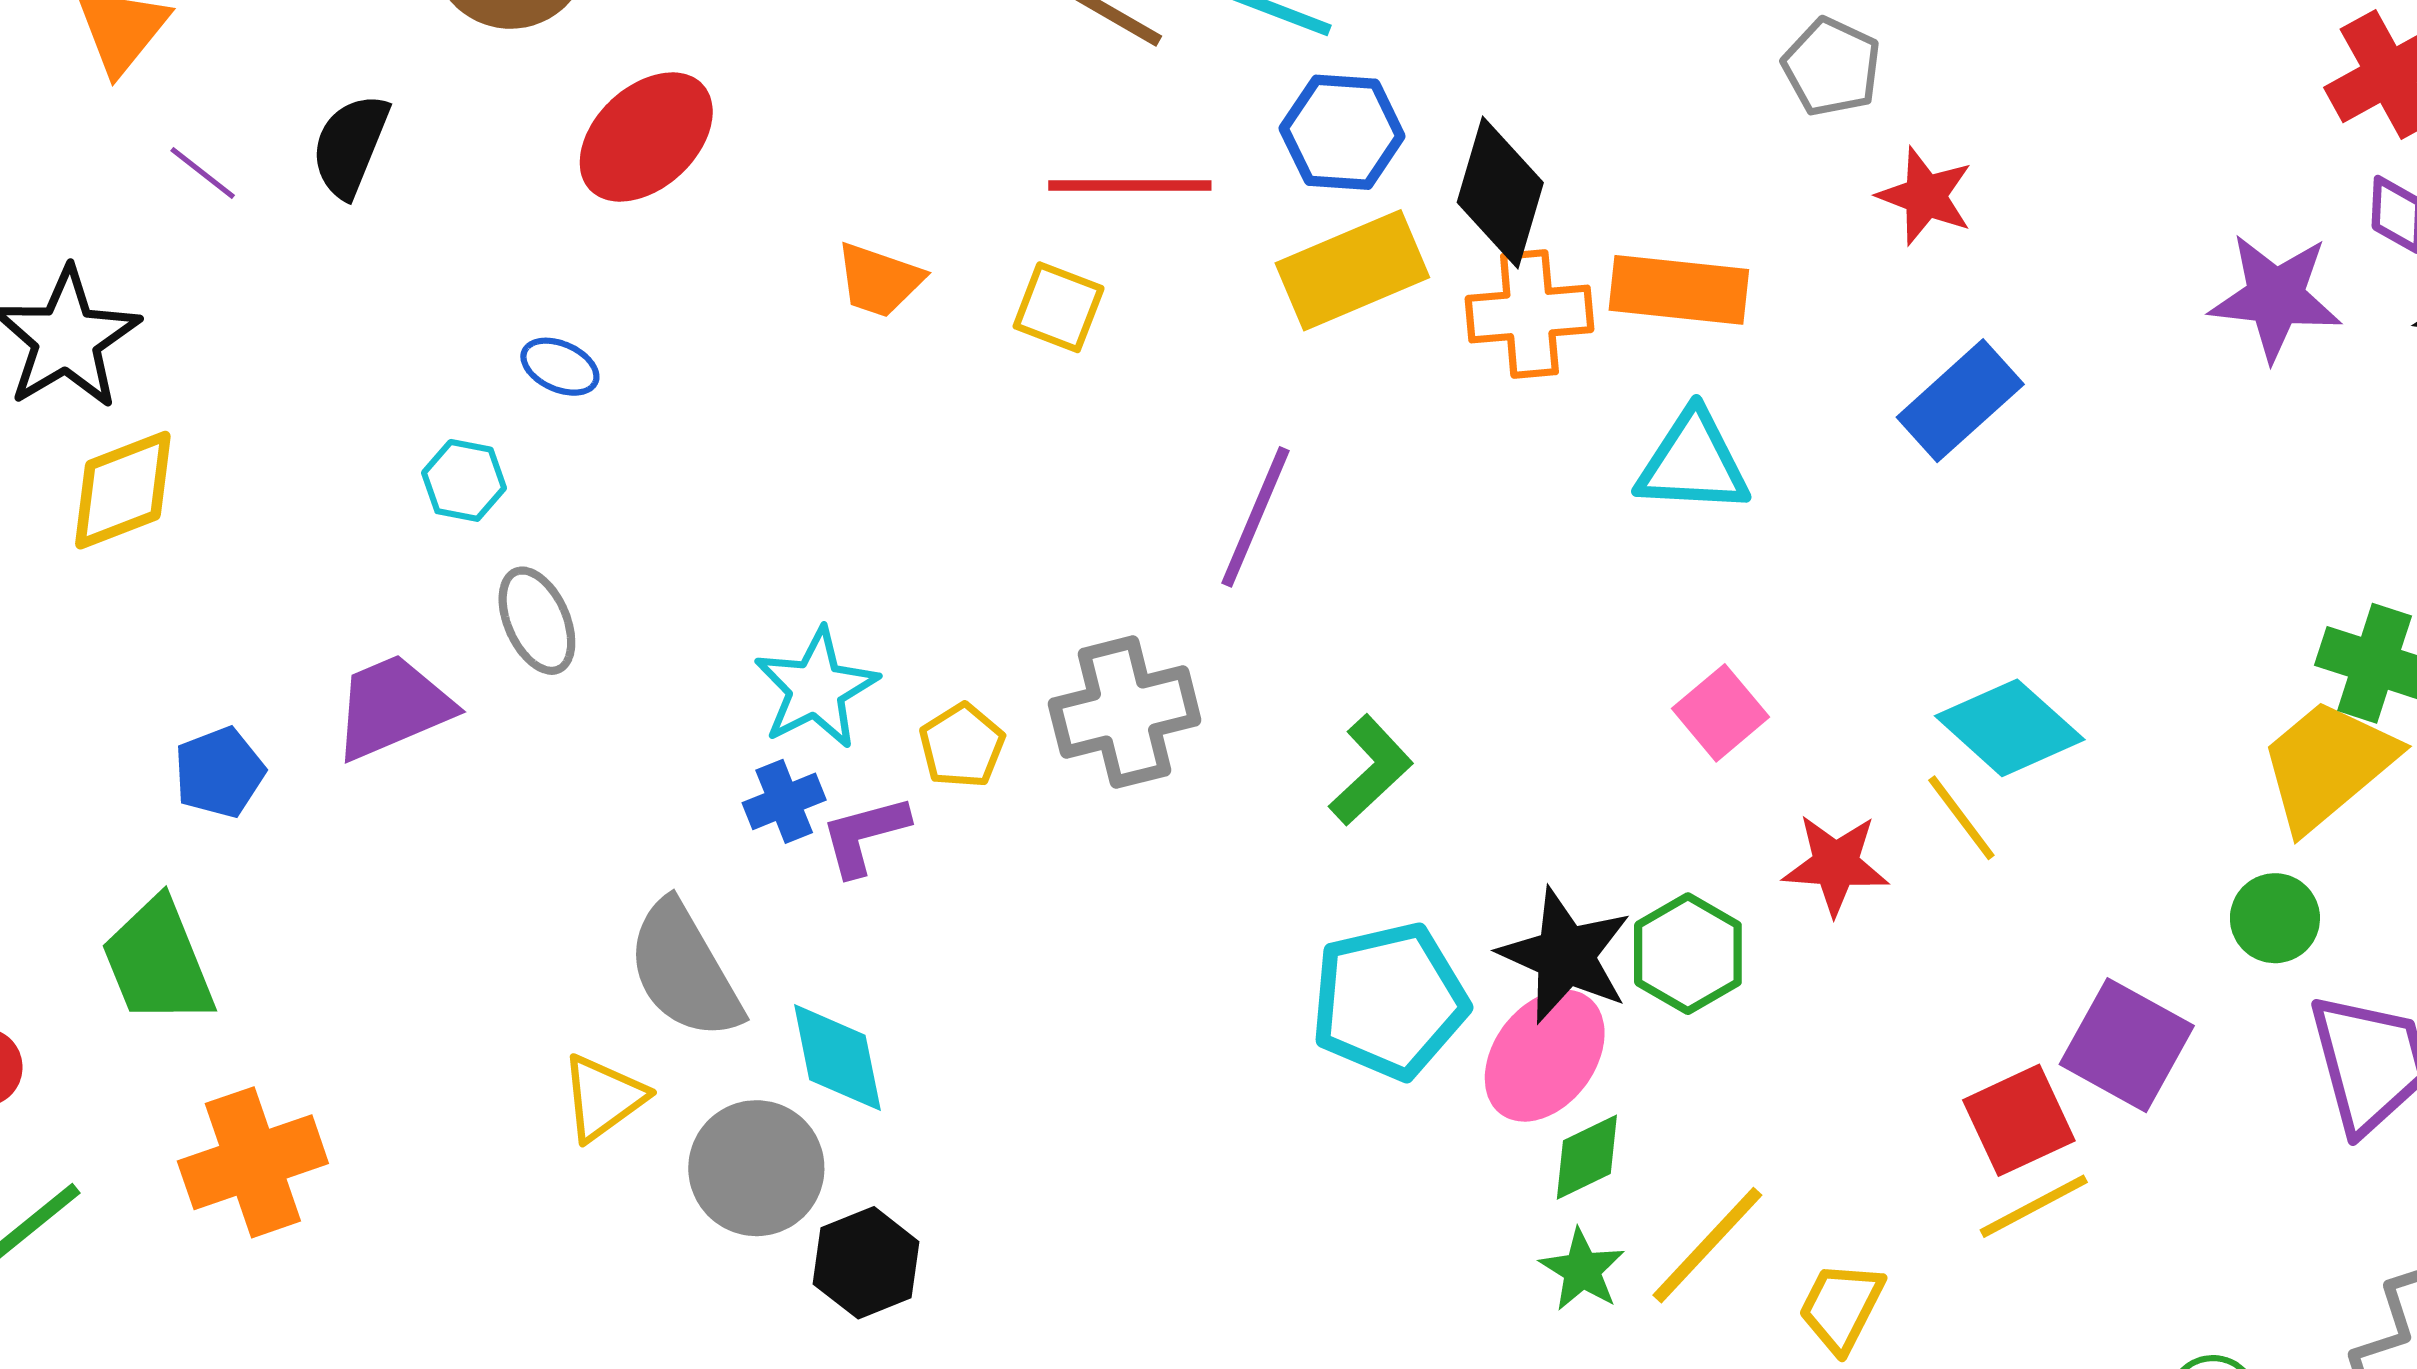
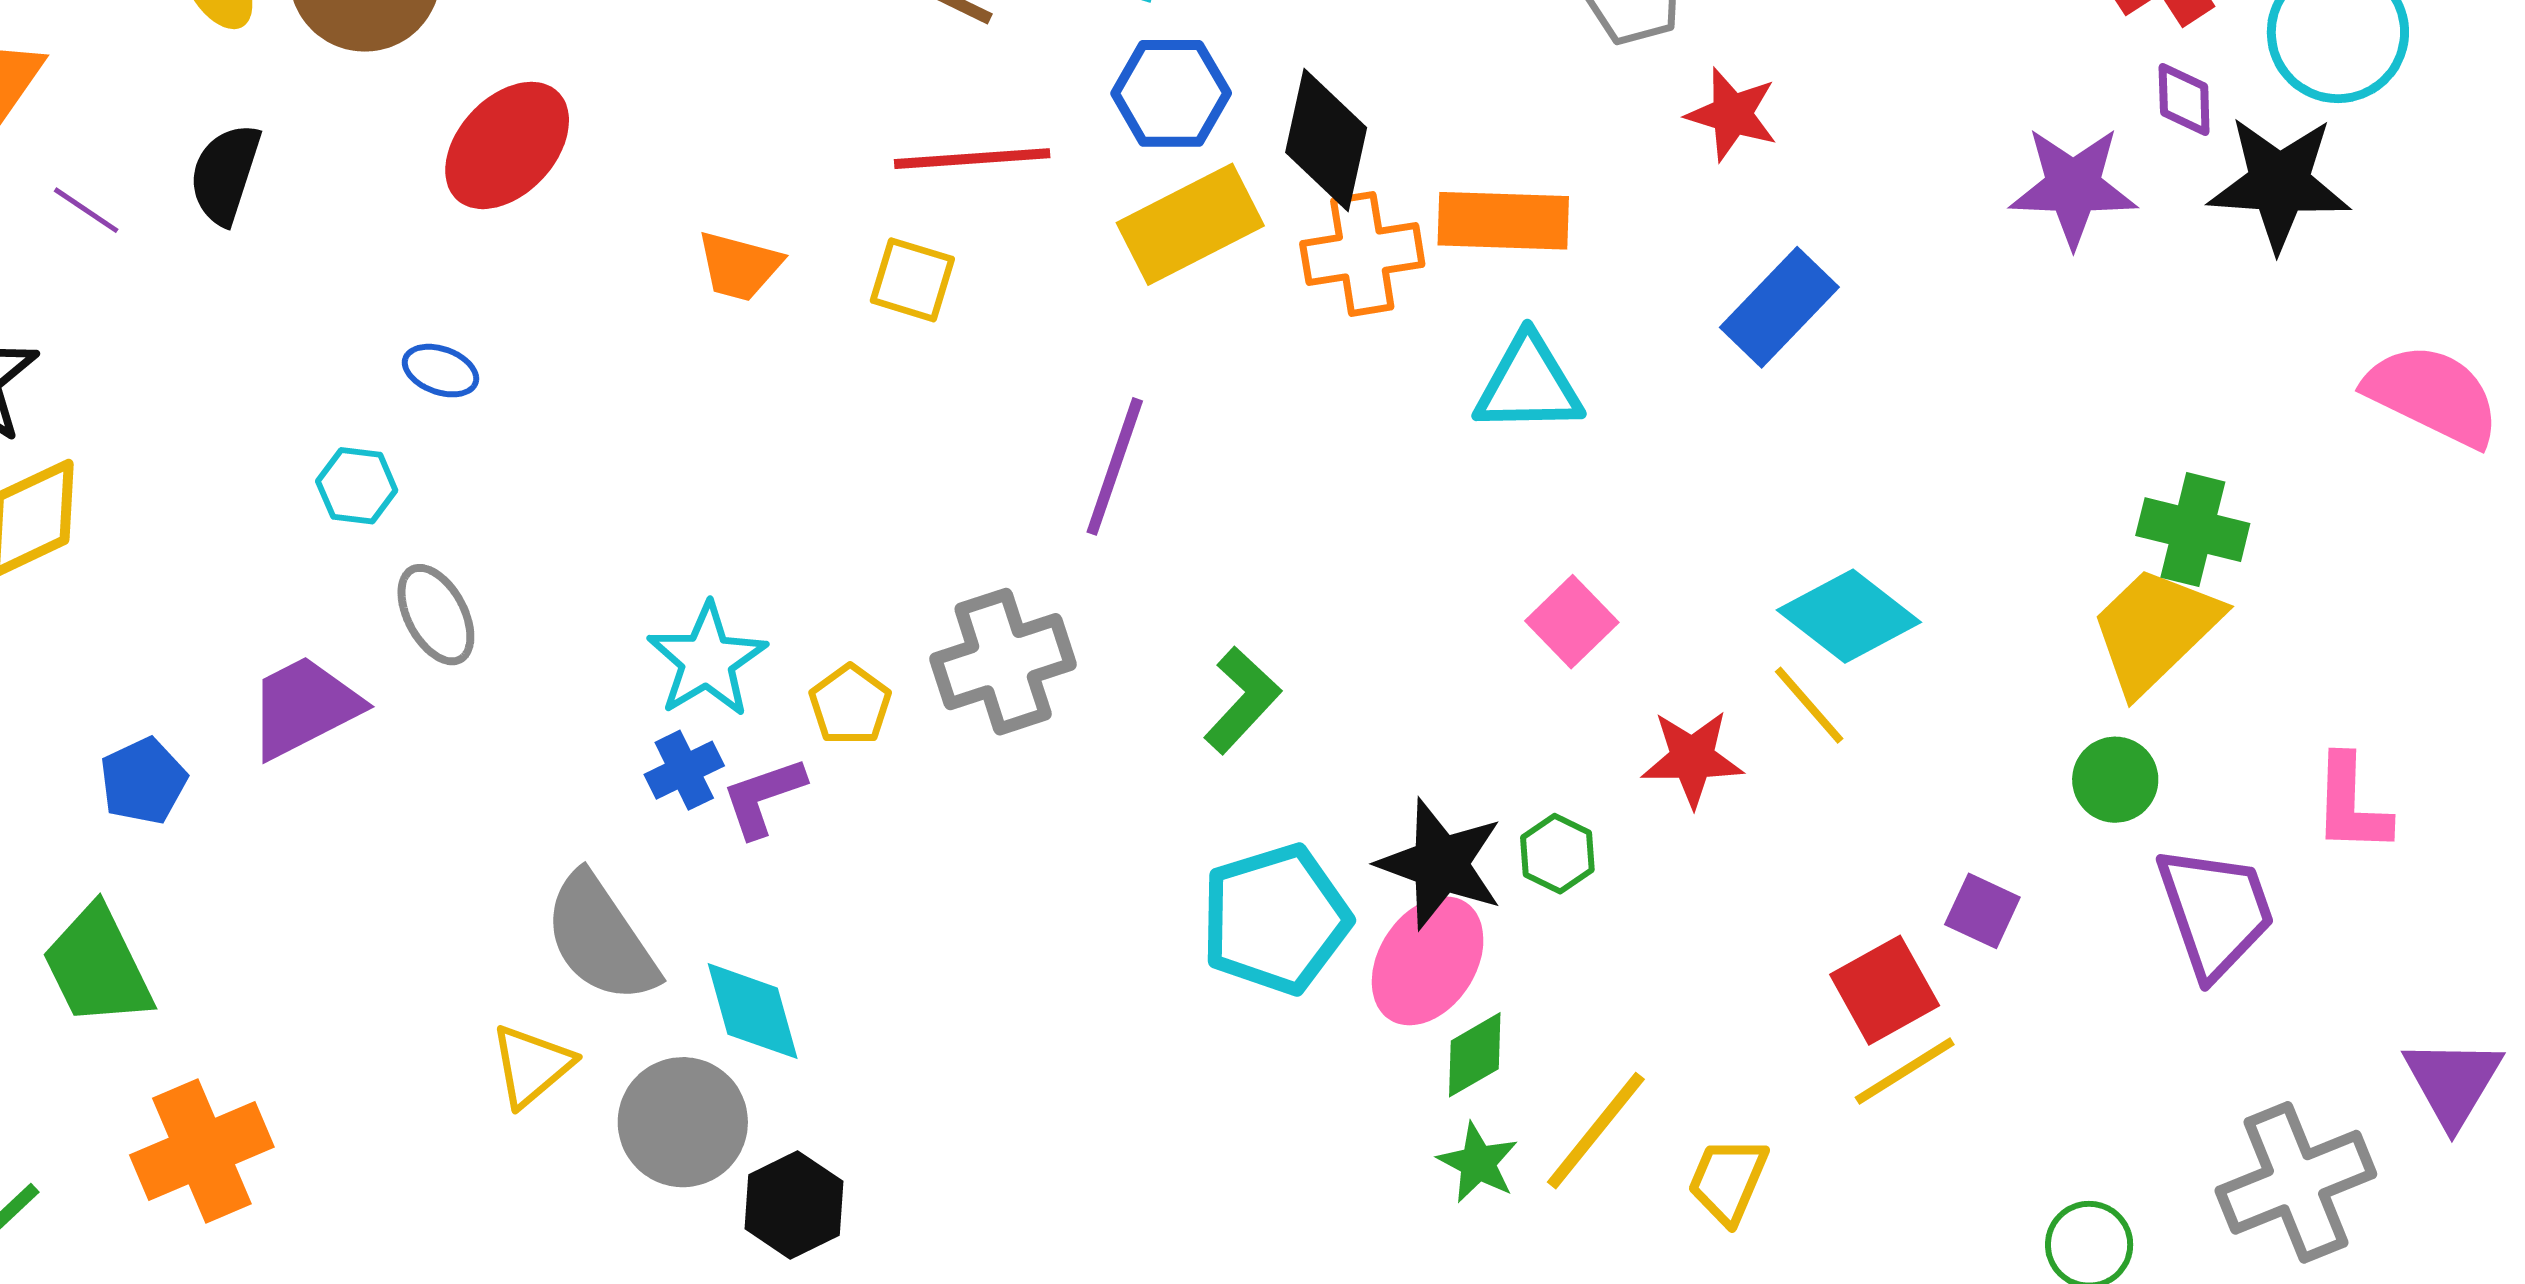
green hexagon: (1688, 954) -> (1557, 854), size x0.7
purple square: (2127, 1045) -> (1982, 911), size x0.6

